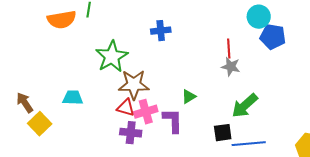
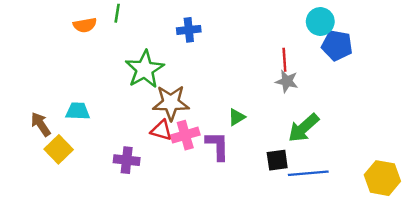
orange semicircle: (62, 20) -> (85, 25), size x0.7
blue cross: (161, 31) -> (189, 30), moved
cyan trapezoid: (73, 98) -> (78, 111), moved
purple cross: (131, 133) -> (127, 160), moved

